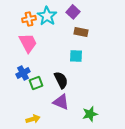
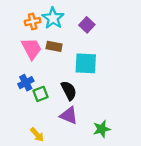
purple square: (73, 12) -> (87, 25), moved
brown rectangle: (81, 32) -> (54, 46), moved
cyan square: (76, 56) -> (86, 63), size x1.5
yellow arrow: (33, 119) -> (37, 135), turned 64

